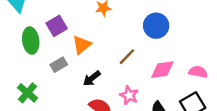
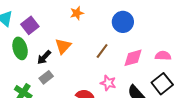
purple square: (57, 26) -> (30, 25), moved
gray rectangle: (59, 65) -> (46, 77), moved
black arrow: (92, 78) -> (44, 57), moved

